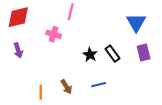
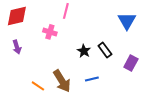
purple rectangle: (144, 52) -> (131, 63), moved, turned 42
brown arrow: (66, 87) -> (62, 81), size x1.6
orange line: (41, 92) -> (38, 86), turned -56

